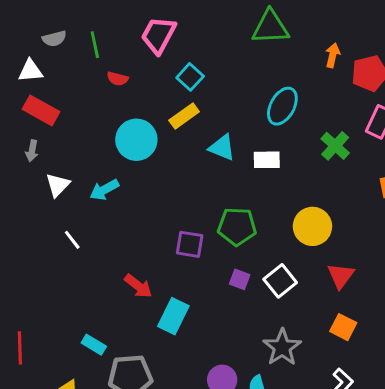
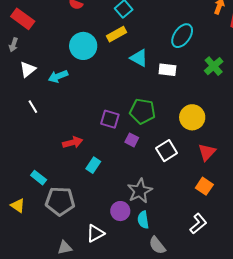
purple square: (240, 279) -> (132, 140), moved
red arrow: (138, 286) -> (73, 143), turned -60
cyan rectangle: (173, 316) -> (93, 165), size x0.7
gray star: (282, 347) -> (140, 191), moved

